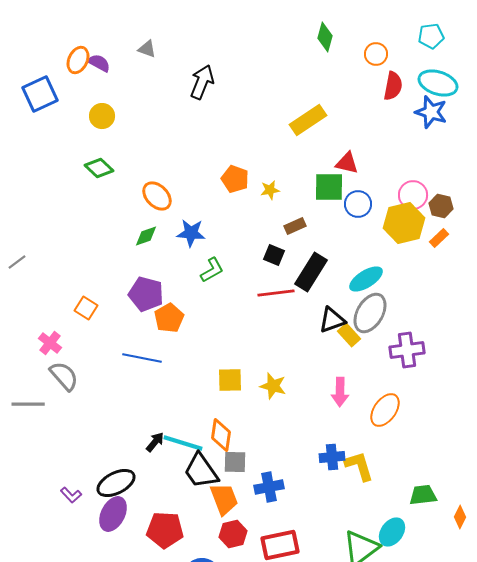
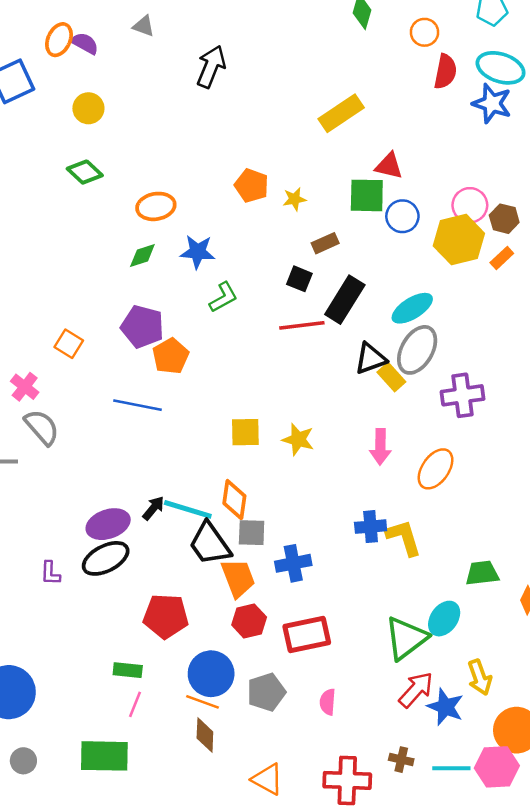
orange ellipse: (157, 196) -> (156, 206), turned -56
purple L-shape: (71, 495) -> (50, 573), turned 45
purple ellipse: (113, 514) -> (108, 524), moved, turned 44

